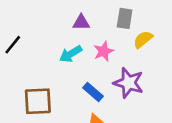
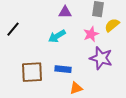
pink star: (104, 51) -> (91, 34), moved
blue rectangle: (93, 92) -> (63, 69), moved, turned -35

